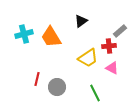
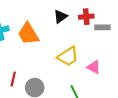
gray rectangle: (120, 31) -> (102, 27), turned 40
red cross: (109, 46) -> (86, 17), moved

